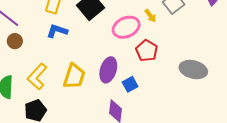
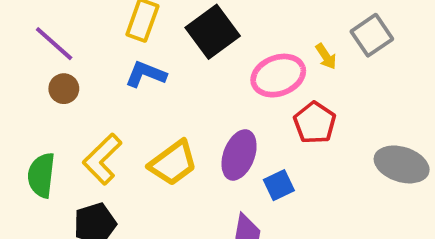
yellow trapezoid: (74, 76) -> (173, 163), turned 32

